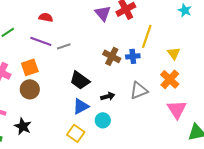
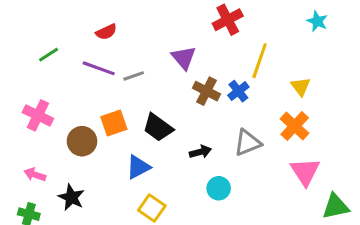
purple triangle: (103, 13) -> (184, 58), moved
red semicircle: (46, 17) -> (106, 32), turned 144
blue cross: (133, 56) -> (238, 91), turned -32
orange square: (30, 67) -> (114, 123), moved
blue triangle: (81, 106) -> (138, 167), moved
cyan circle: (103, 120) -> (219, 188), moved

